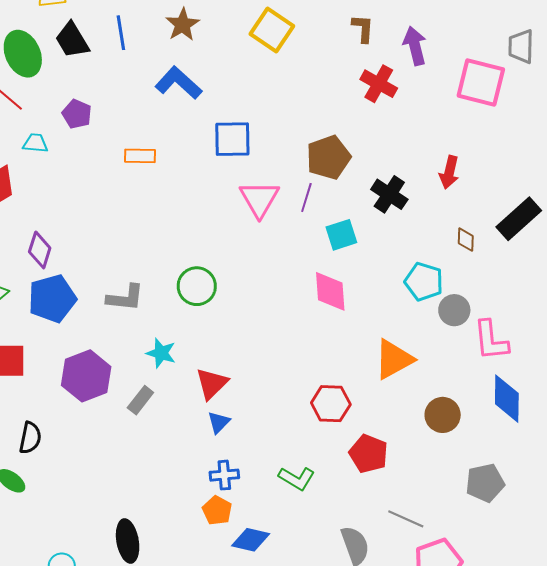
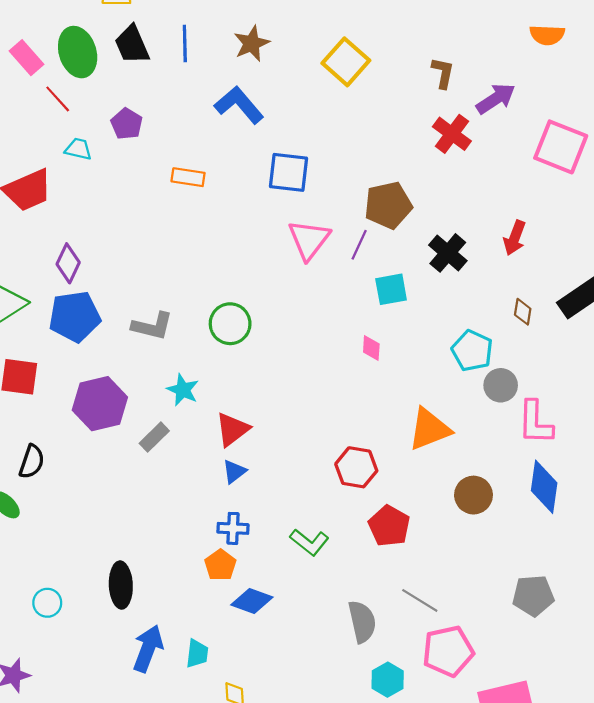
purple arrow: (415, 46) -> (496, 99), turned 63
pink diamond: (330, 291) -> (371, 348), size x0.6
gray pentagon: (485, 483) -> (533, 596), moved

